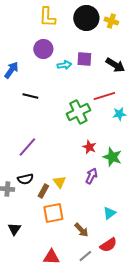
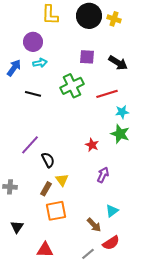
purple circle: (43, 49) -> (33, 42), moved
cyan arrow: (64, 65) -> (40, 63), moved
green cross: (78, 112) -> (72, 86), moved
green star: (112, 157) -> (120, 134), moved
purple arrow: (91, 176) -> (103, 175), moved
black semicircle: (25, 179) -> (48, 160), moved, turned -105
brown arrow: (81, 230) -> (94, 225), moved
red triangle: (51, 257) -> (45, 250), moved

